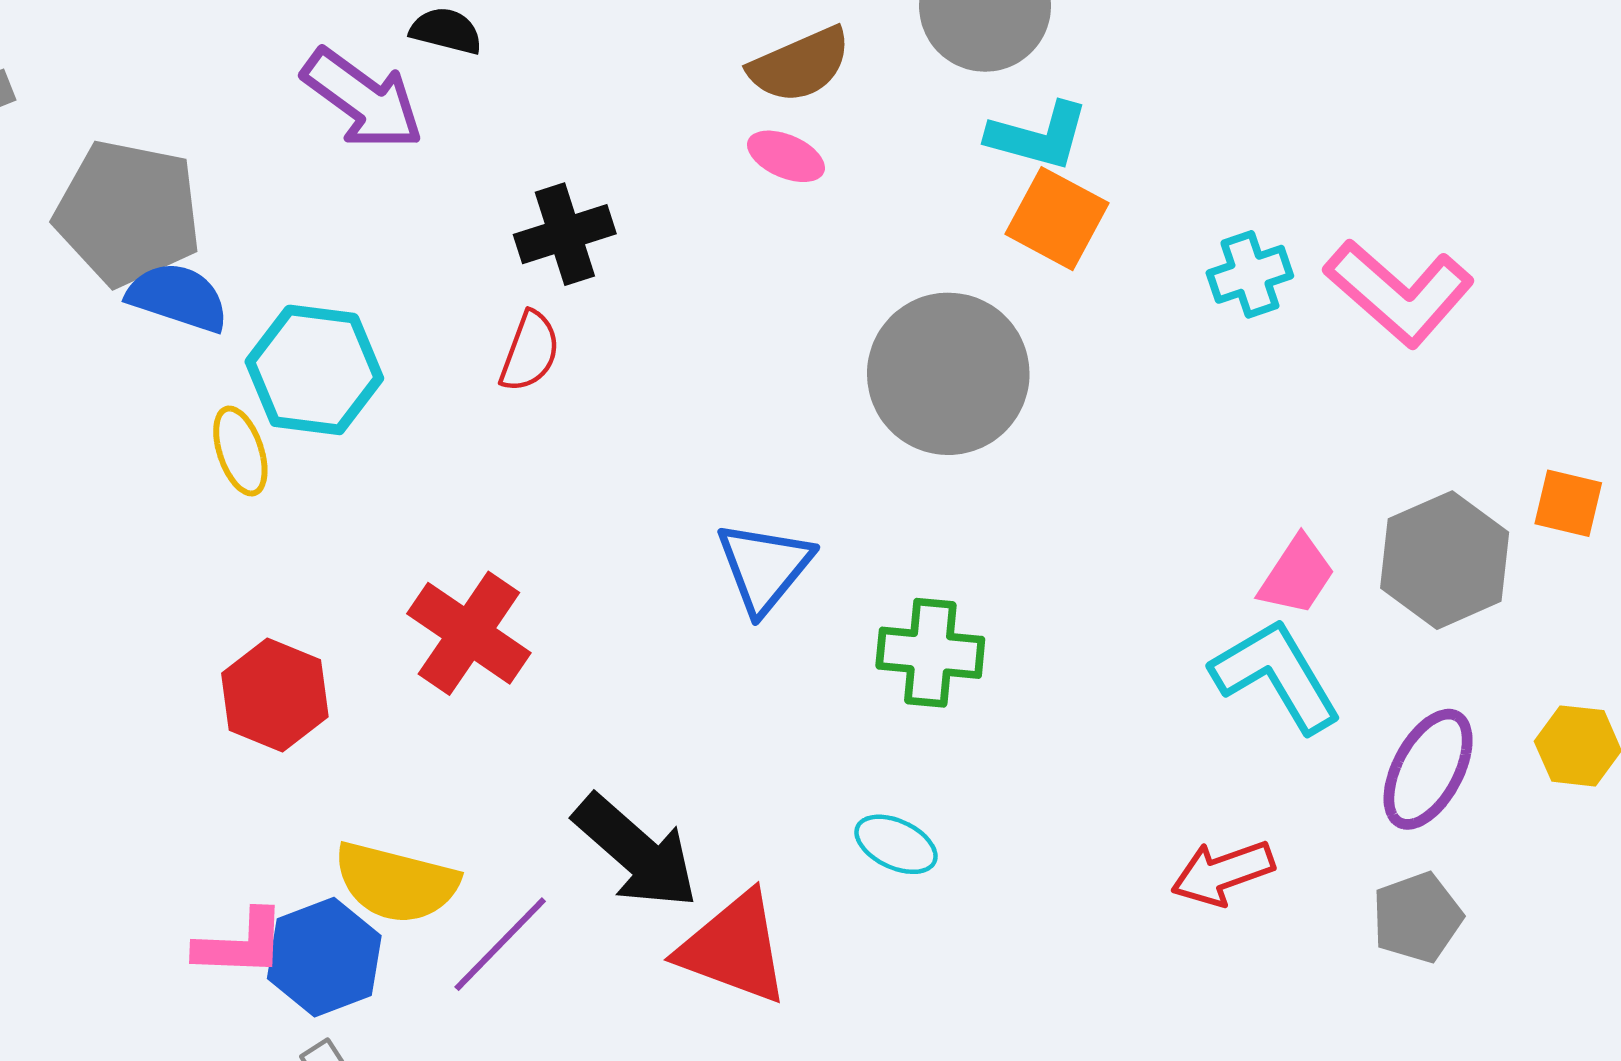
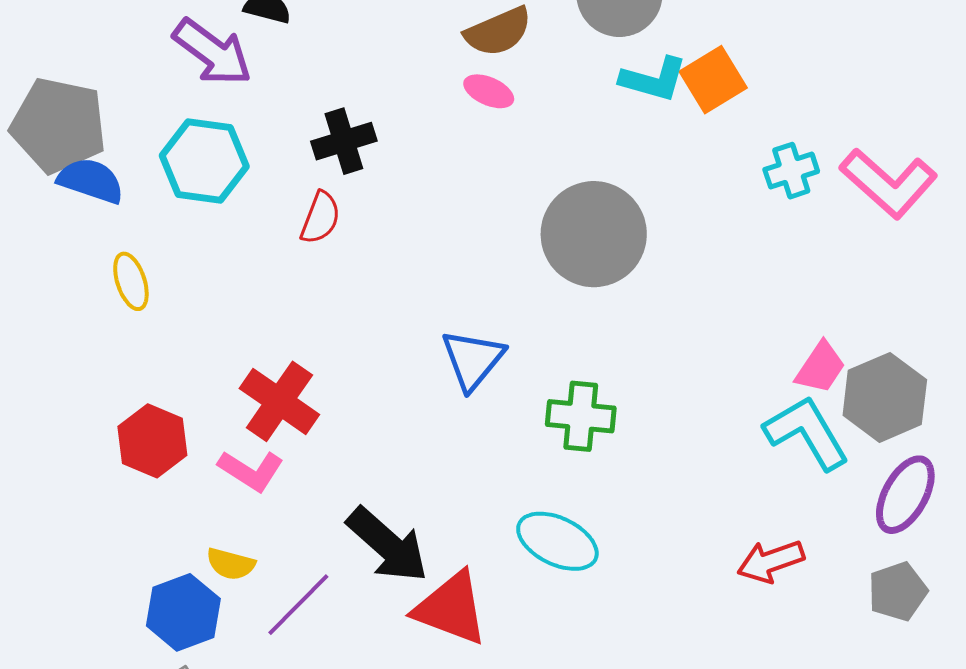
orange square: (1057, 219) -> (713, 80), moved, turned 30
cyan hexagon: (314, 370) -> (204, 161), moved
gray hexagon: (1445, 560) -> (885, 397), moved
cyan ellipse: (896, 844) -> (557, 541), size x1.5
yellow semicircle: (396, 883) -> (231, 564), size x0.6
pink L-shape: (241, 944) -> (251, 471), moved, turned 30

